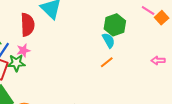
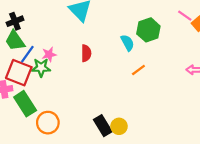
red semicircle: (28, 25) -> (86, 53), moved, size x0.7
cyan semicircle: (108, 40) -> (127, 43), moved

